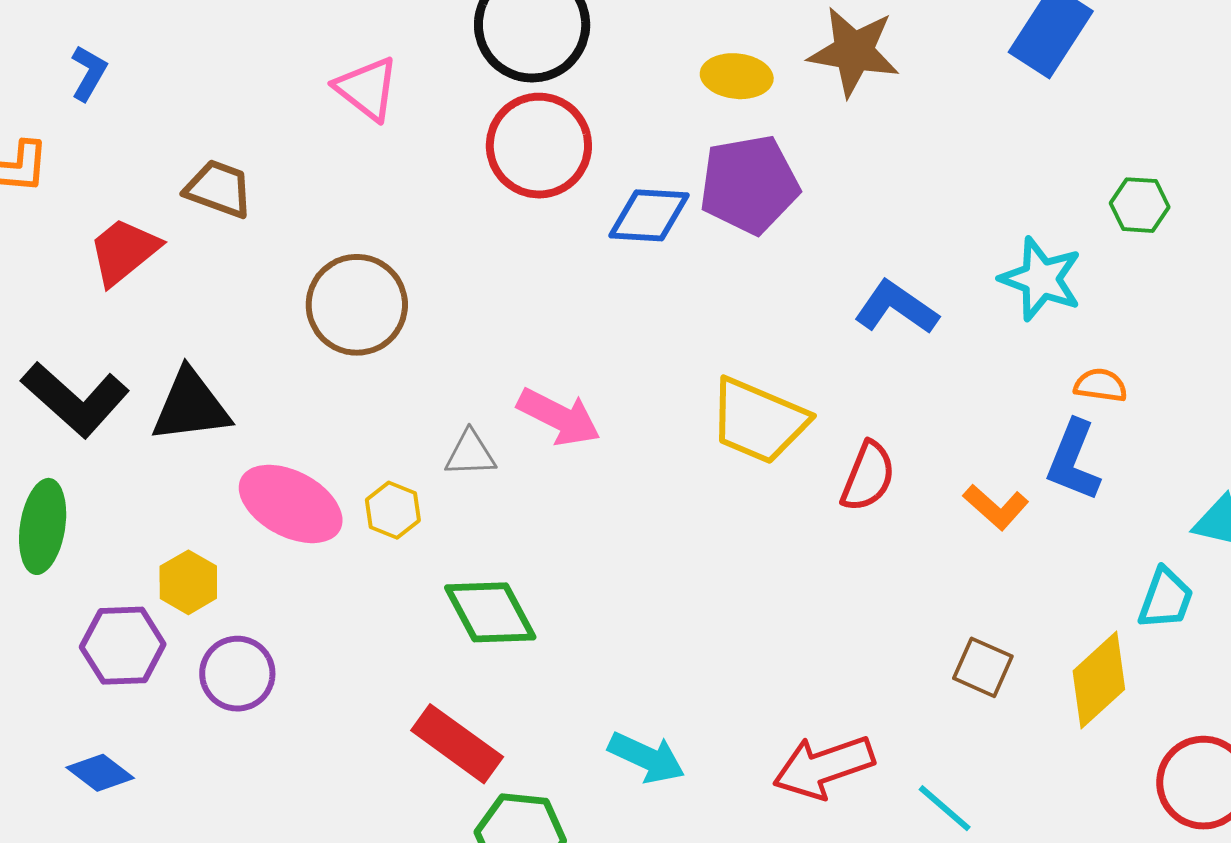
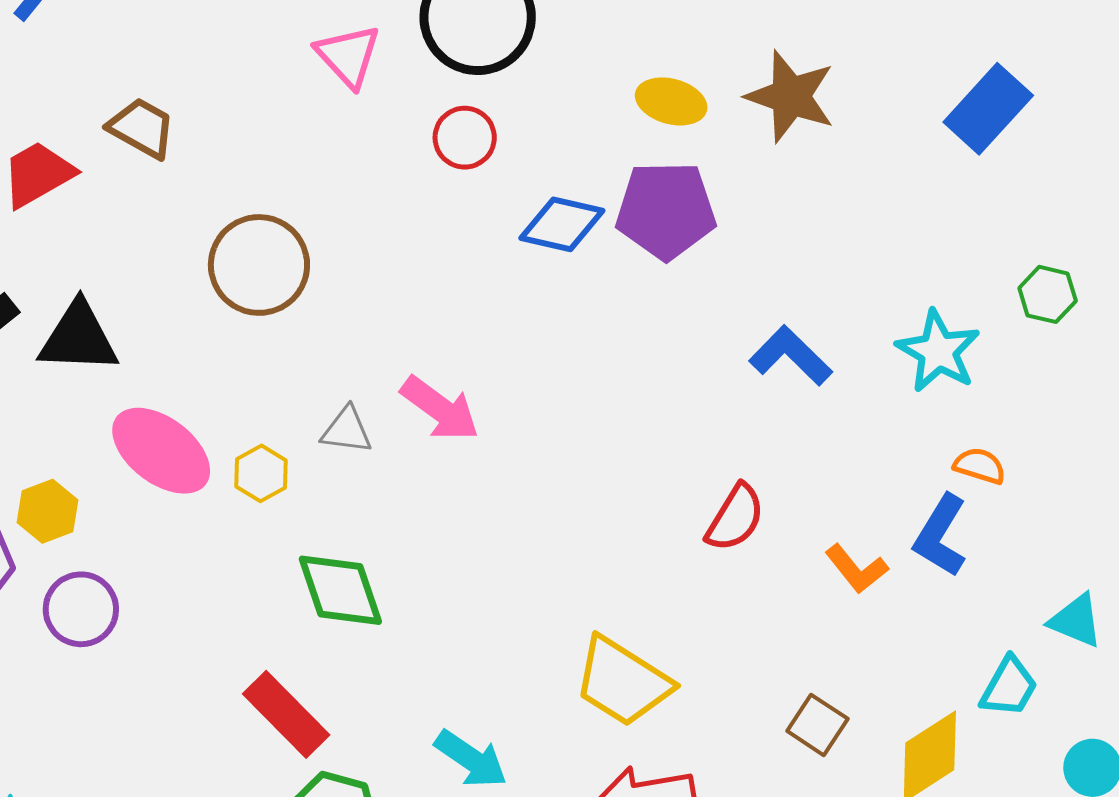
pink triangle: (367, 89) -> (348, 56), moved
red circle: (539, 146) -> (465, 138), size x0.6
yellow trapezoid: (758, 421) -> (623, 682), moved

